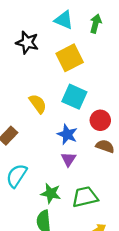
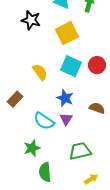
red circle: (100, 120) -> (97, 65), moved
cyan semicircle: (17, 176) -> (44, 121), moved, turned -90
green star: (51, 193) -> (32, 148), moved, turned -30

